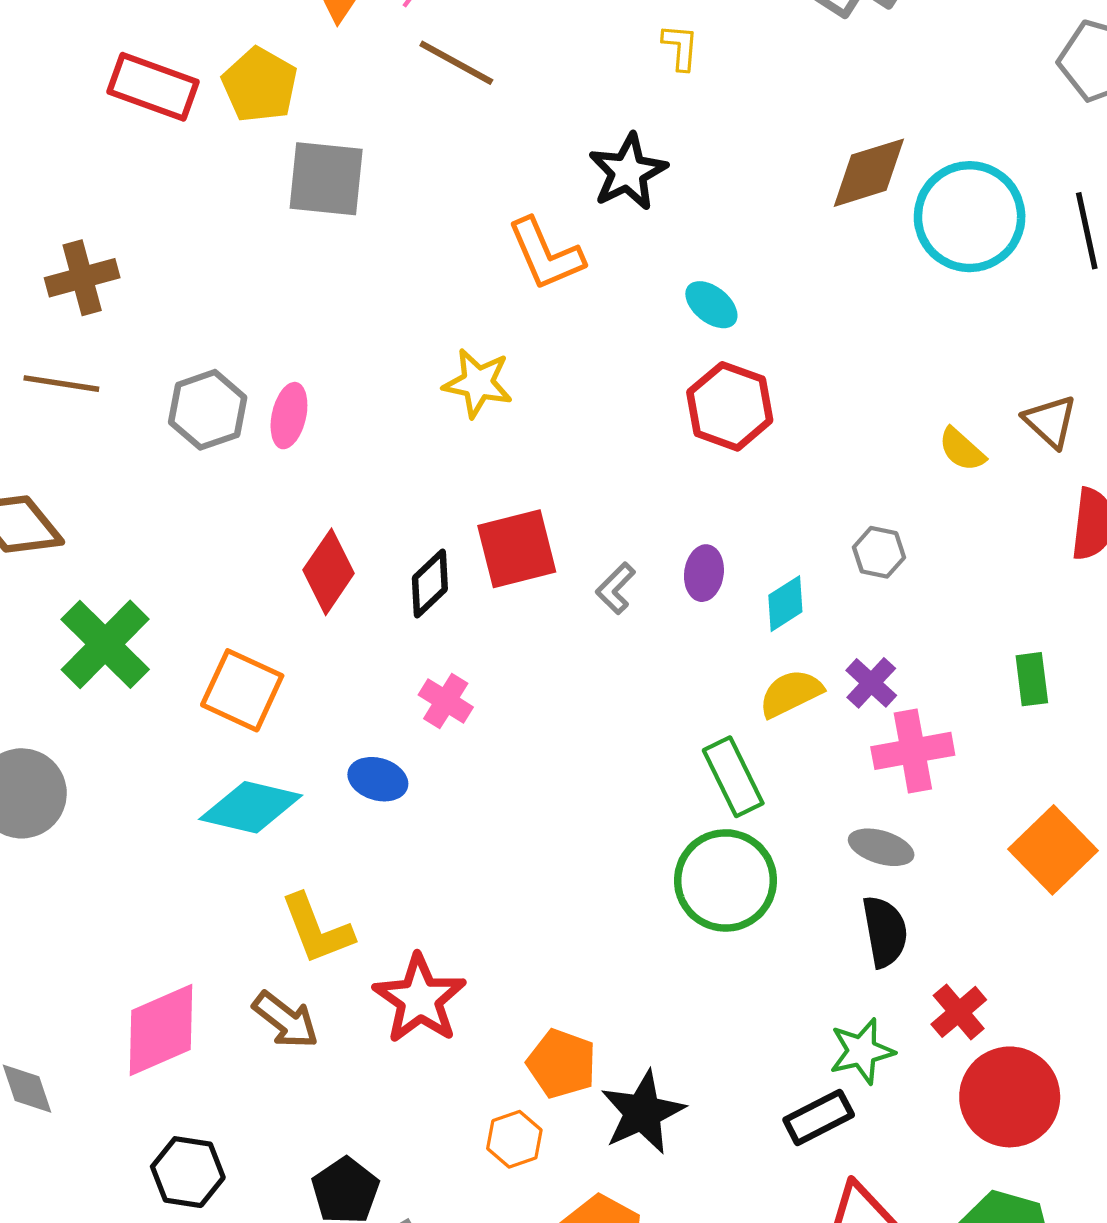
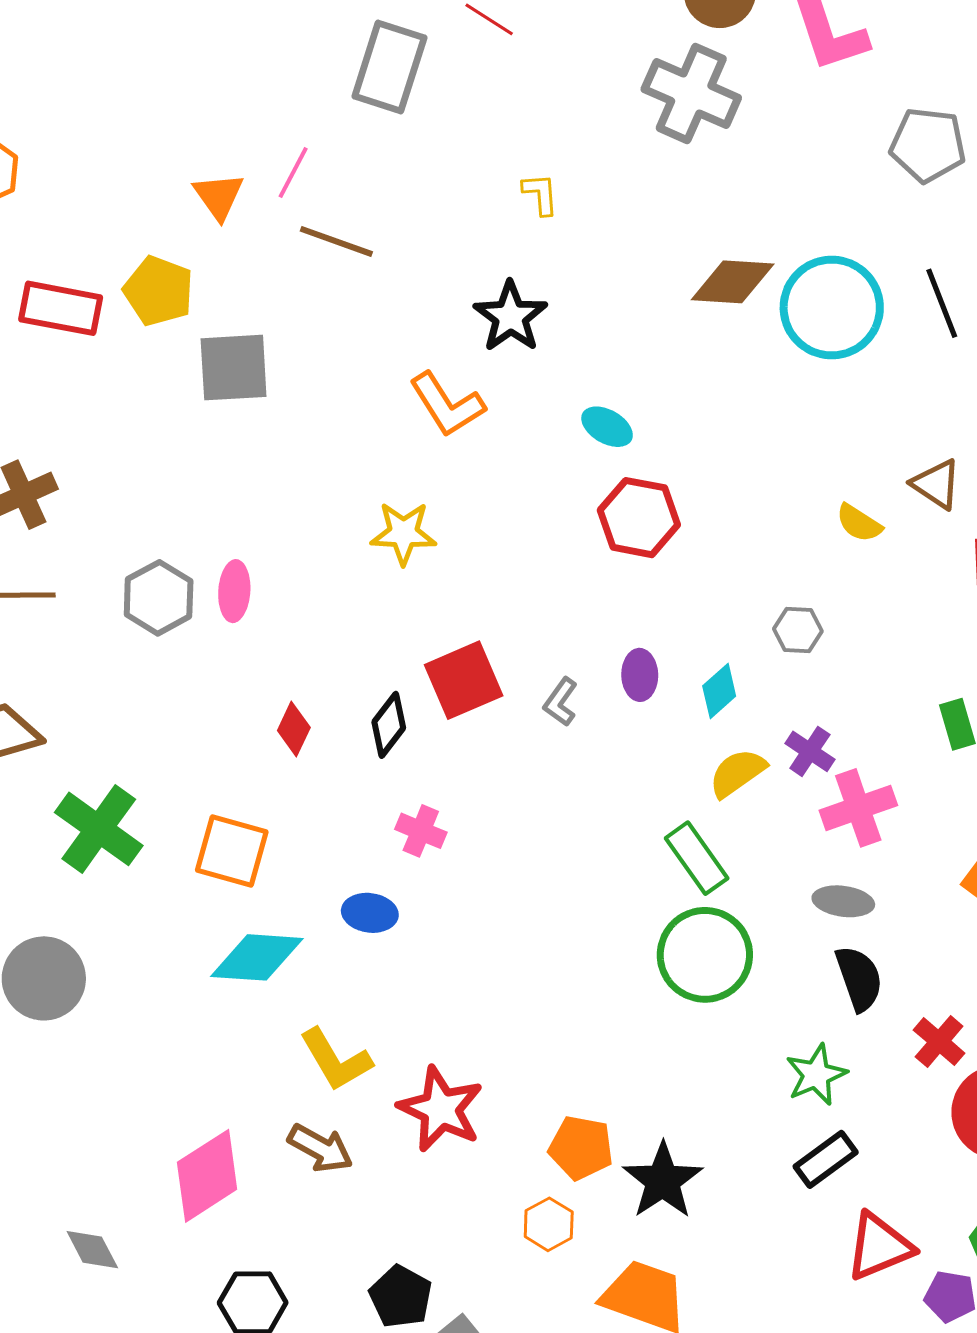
brown diamond: (869, 173) -> (733, 282), turned 30
red diamond: (329, 572) -> (294, 729), size x0.7
green star: (862, 1051) -> (816, 1075), moved

